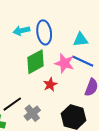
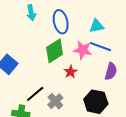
cyan arrow: (21, 31) -> (31, 13), moved, turned -84

